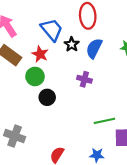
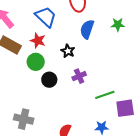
black star: (72, 44) -> (68, 51), moved
purple cross: (84, 79) -> (79, 76), moved, turned -32

